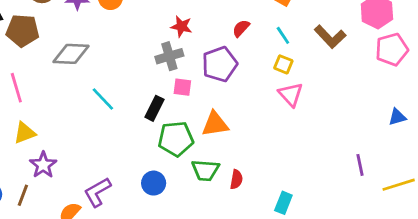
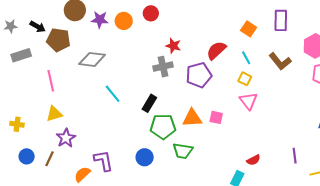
red semicircle: (241, 28) -> (216, 50), size x1.5
pink square: (182, 87) -> (216, 117), moved
red semicircle: (236, 179) -> (254, 160), moved, turned 48
purple L-shape: (97, 192) -> (103, 161), turned 105

